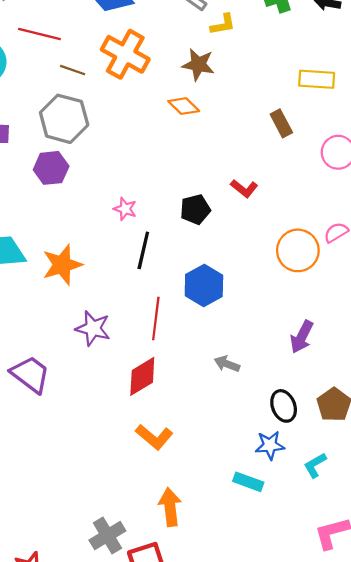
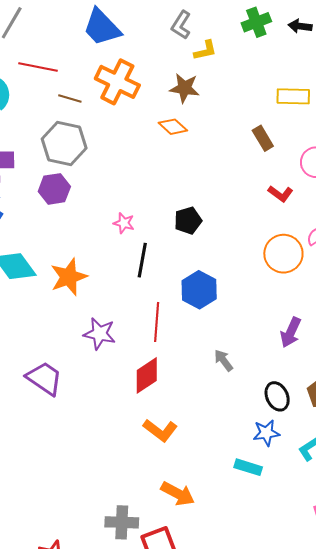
red L-shape: (244, 188) -> (280, 194), moved
gray arrow: (227, 364) -> (224, 360), turned 35
orange arrow: (170, 507) -> (178, 494), turned 128
gray cross: (107, 536) -> (122, 522), turned 36

